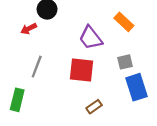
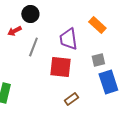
purple trapezoid: (91, 38) -> (68, 39), turned 30
gray line: (37, 67) -> (33, 47), moved

